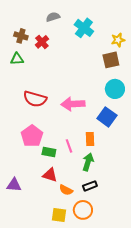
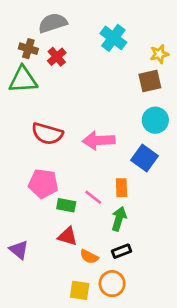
gray semicircle: (53, 17) -> (53, 23), moved, size x1.5
green triangle: (17, 59) -> (23, 80), size x1.6
pink pentagon: (32, 136) -> (43, 184), turned -30
pink line: (69, 146) -> (93, 197), turned -32
purple triangle: (14, 185) -> (19, 250), turned 35

